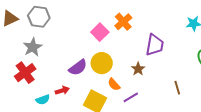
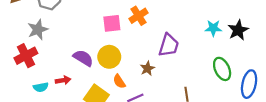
pink square: (100, 32) -> (112, 23), turned 30
purple semicircle: (78, 68) -> (83, 58), turned -120

